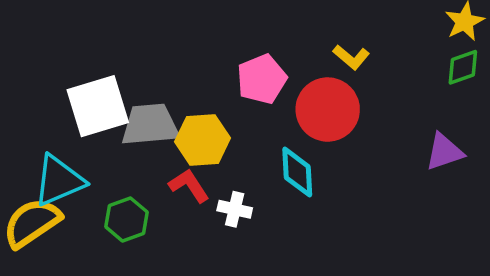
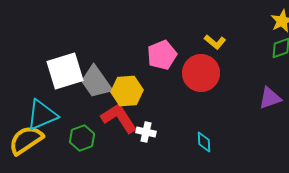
gray trapezoid: (150, 125) -> (96, 82), turned -120
cyan diamond: (297, 172) -> (204, 142), moved, size x0.7
red L-shape: (189, 186) -> (119, 118), size x1.5

